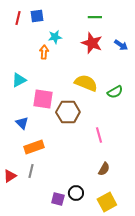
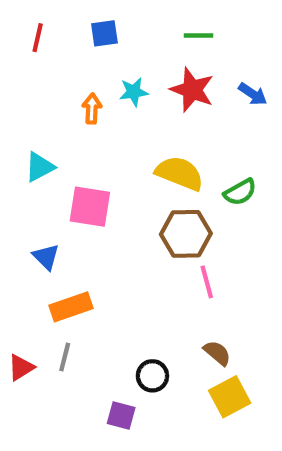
blue square: (37, 16) -> (104, 33), moved
cyan star: (55, 37) -> (134, 92), moved
brown hexagon: (68, 112) -> (186, 234), moved
brown semicircle: (104, 169) -> (217, 353), turned -80
black circle: (76, 193) -> (152, 376), moved
yellow square: (107, 202) -> (230, 397), moved

